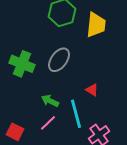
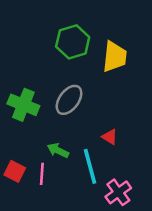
pink line: (48, 123) -> (42, 174), moved, turned -42
red square: (15, 132) -> (15, 171), moved

